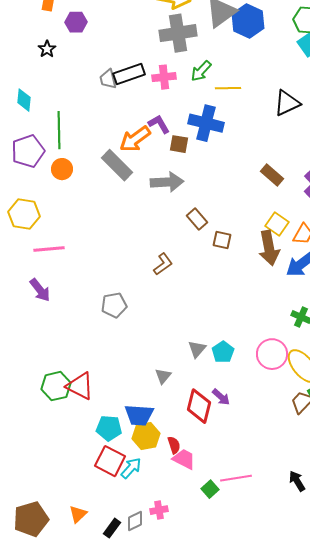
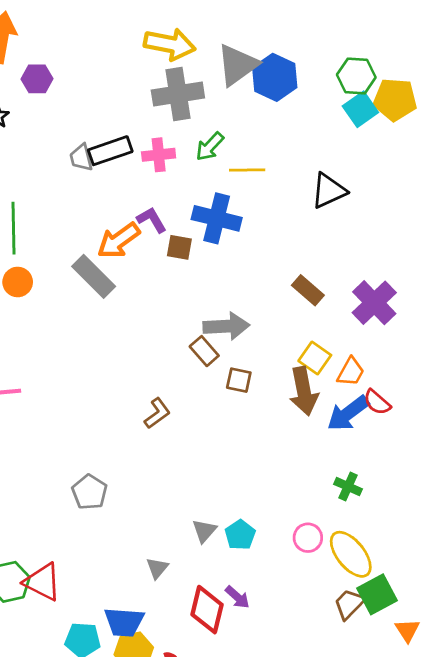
gray arrow: (167, 182) -> (226, 326), moved
gray pentagon: (114, 305) -> (90, 492), moved, turned -30
pink circle: (272, 354) -> (308, 538), size x0.7

